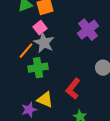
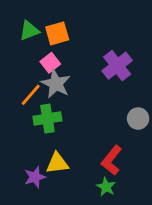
red L-shape: (73, 89) -> (112, 160), moved
yellow triangle: (45, 100) -> (57, 163), turned -30

